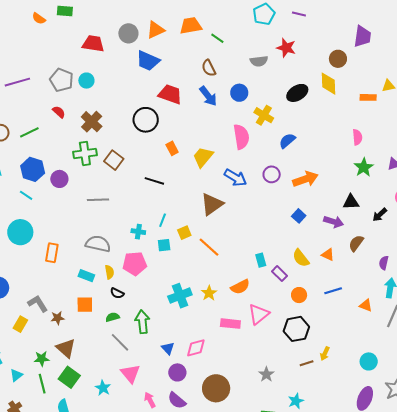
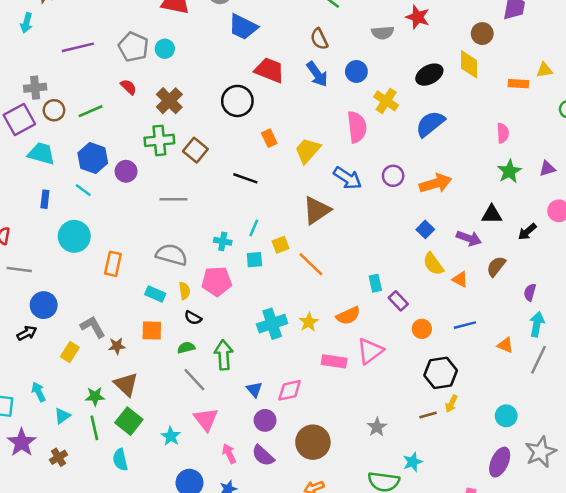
blue semicircle: (287, 141) -> (430, 124), moved, size x1.4
yellow semicircle: (301, 258) -> (433, 264), moved
black hexagon: (296, 329) -> (441, 373), moved

